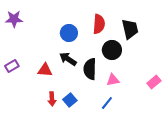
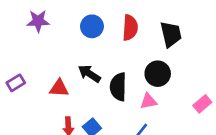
purple star: (14, 19) -> (38, 21), moved
blue circle: (69, 33) -> (92, 26), moved
black circle: (112, 50) -> (158, 74), moved

